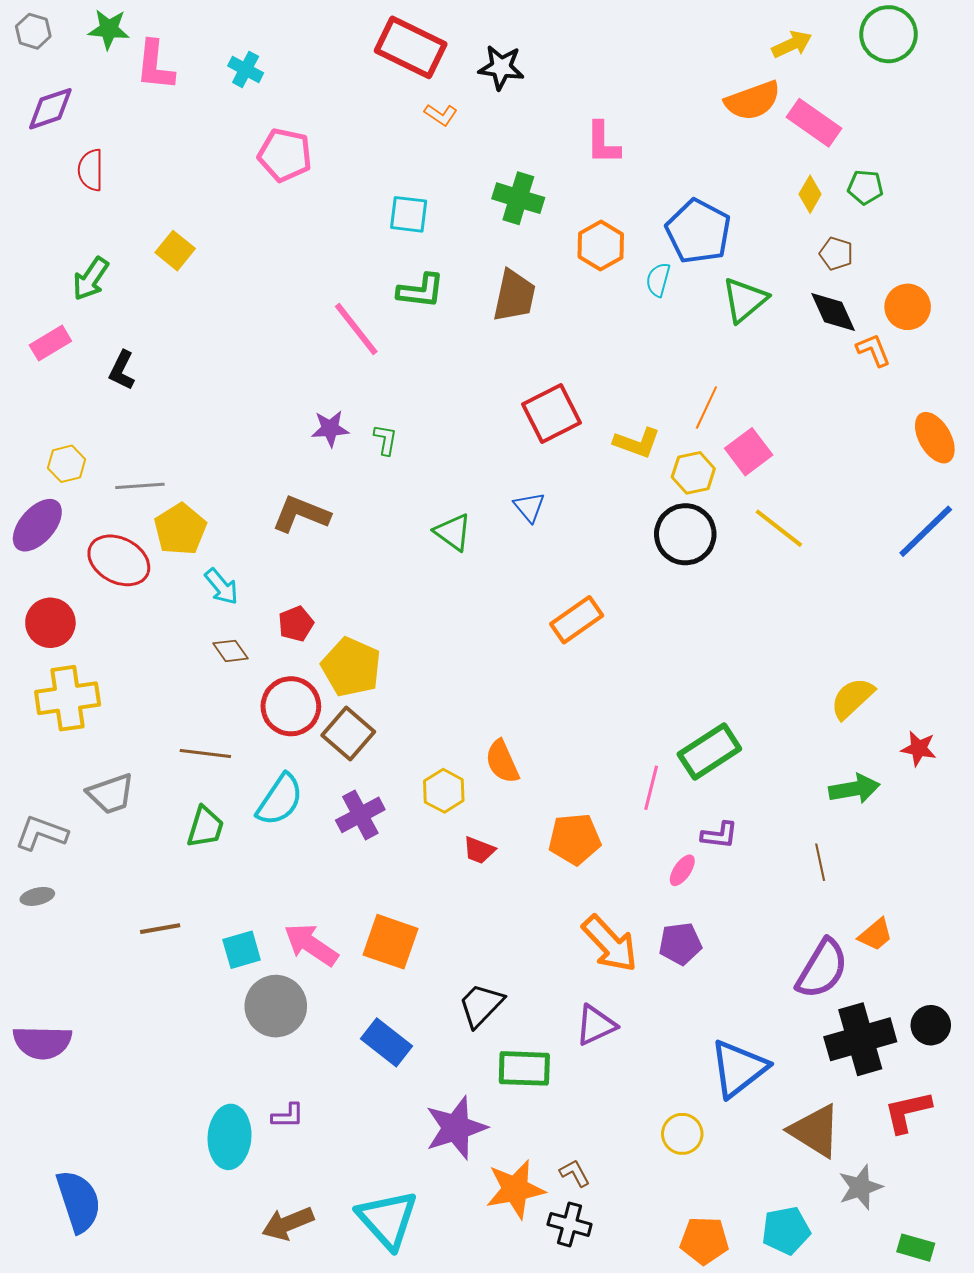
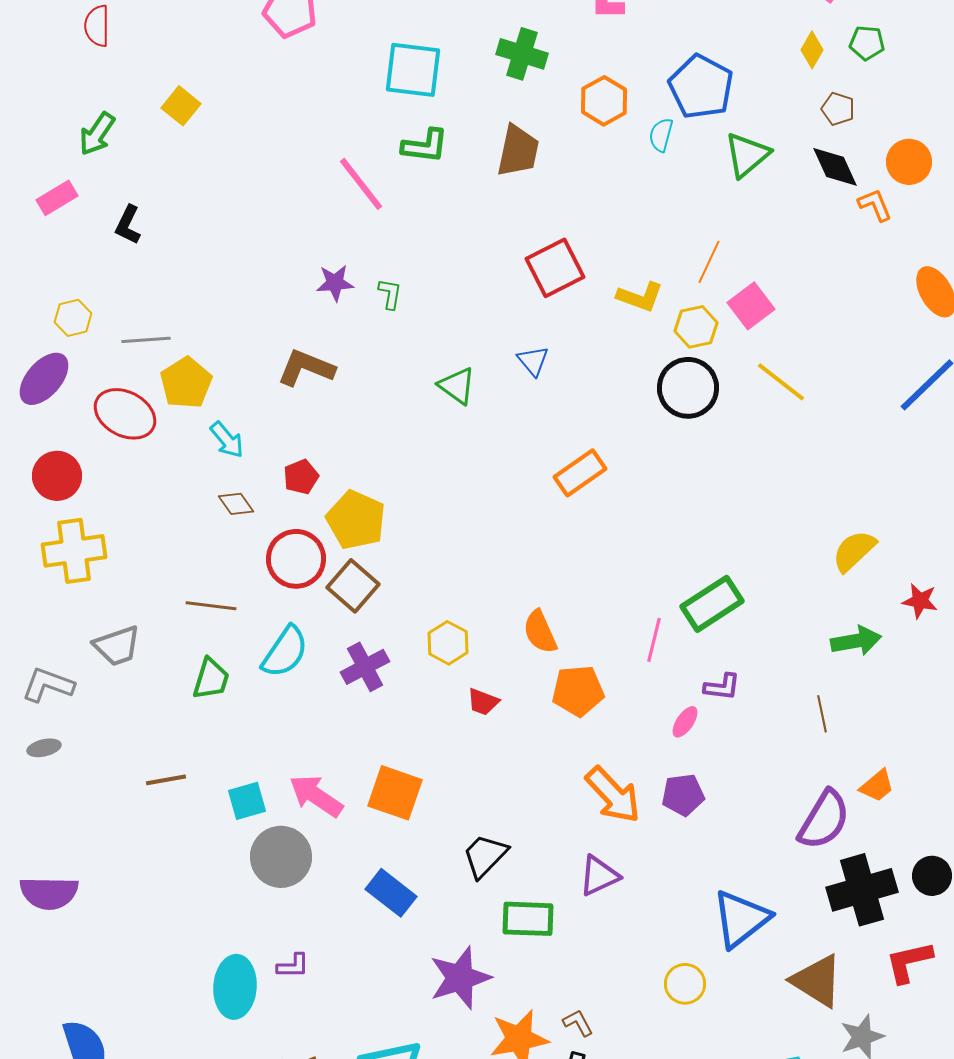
cyan square: (409, 214) -> (413, 70), size x1.5
orange semicircle: (502, 762) -> (540, 632), moved

